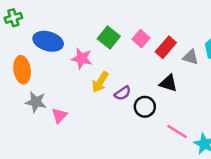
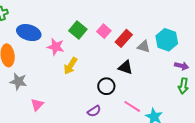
purple semicircle: (123, 93) -> (94, 111), moved
pink triangle: (59, 116) -> (37, 105), moved

